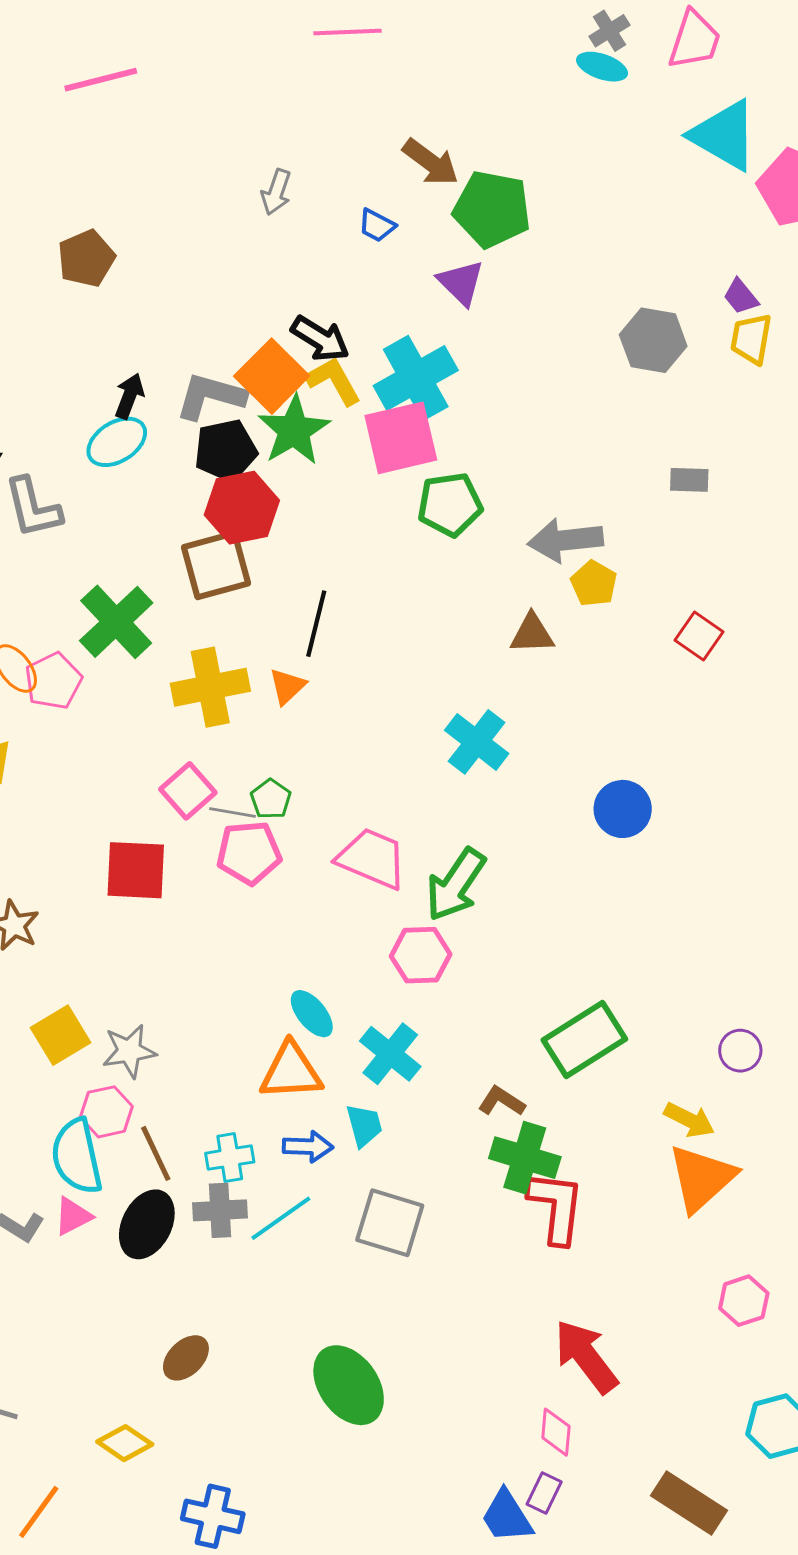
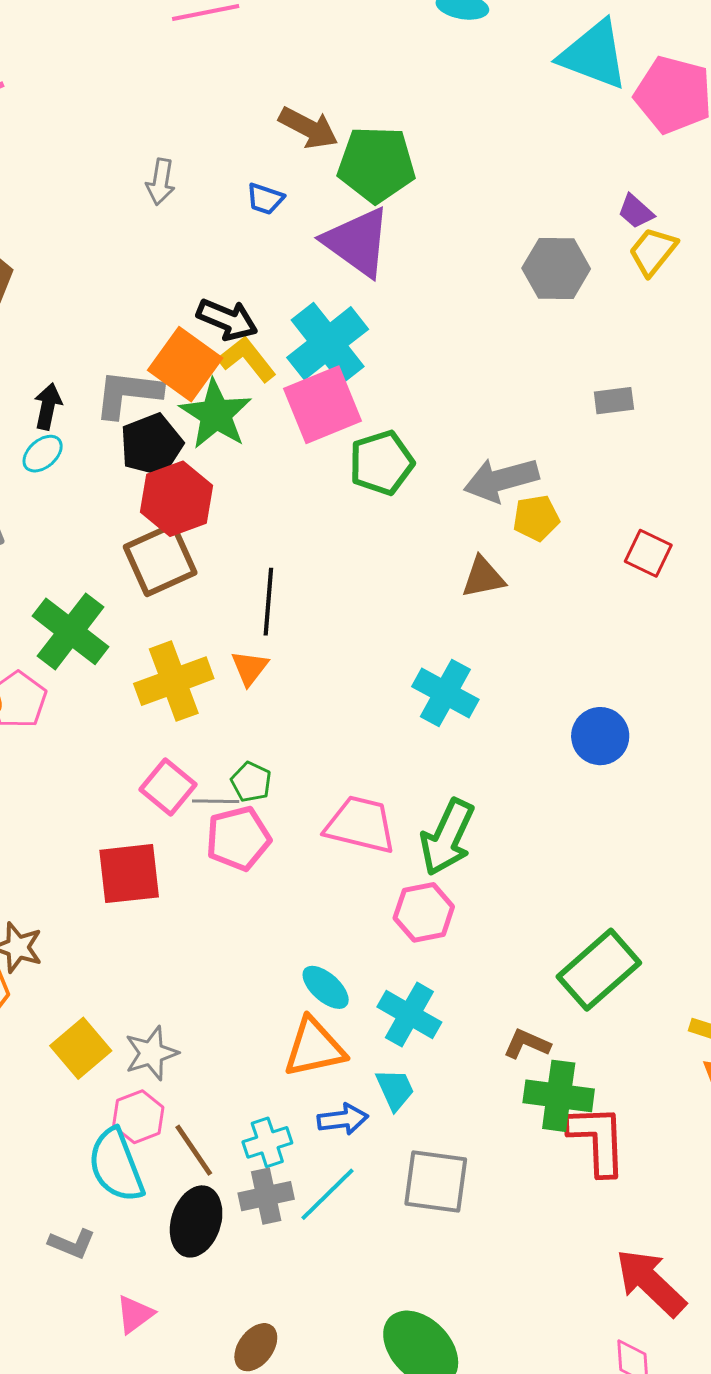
purple triangle: (461, 283) -> (357, 242), size x1.5
yellow trapezoid: (751, 339) -> (653, 251), turned 38
cyan ellipse: (117, 442) -> (43, 454), size x0.7
yellow pentagon: (594, 584) -> (536, 518), turned -30
pink triangle: (73, 1216) -> (135, 1314), moved

